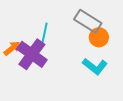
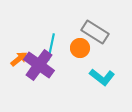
orange circle: (99, 37) -> (80, 48), moved

